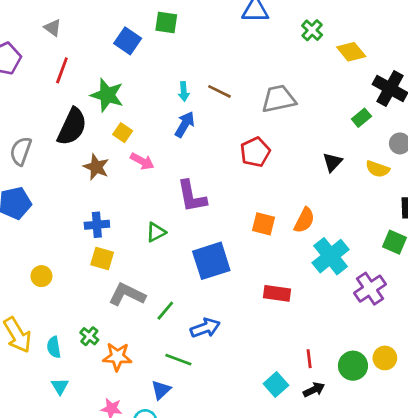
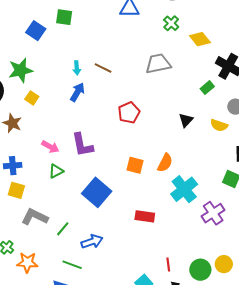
green star: (107, 95) -> (21, 70), turned -30
gray trapezoid: (279, 99) -> (158, 64), moved
pink arrow: (142, 161) -> (50, 147), moved
blue square: (211, 261) -> (97, 192), turned -32

